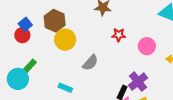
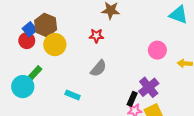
brown hexagon: (55, 21) -> (46, 25), moved
red star: (119, 35) -> (96, 36), moved
yellow circle: (65, 40) -> (55, 45), moved

